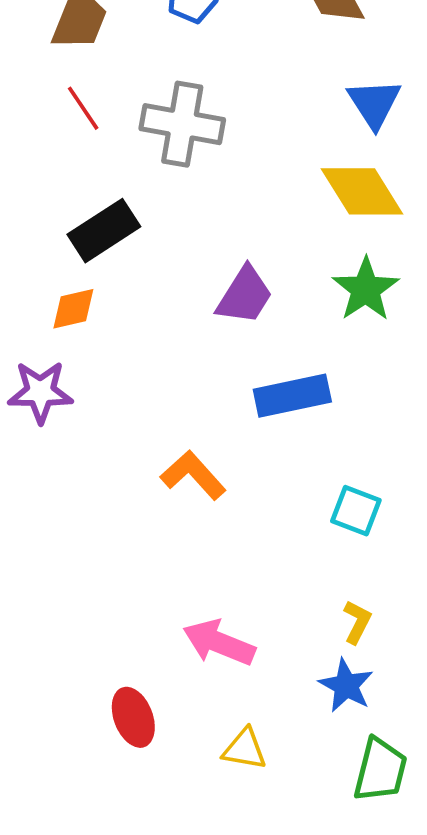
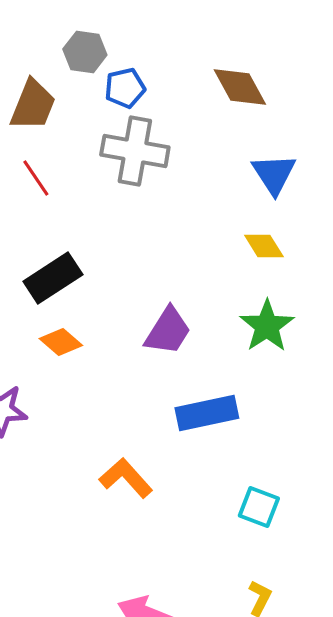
gray cross: (182, 124) -> (135, 151), moved
yellow diamond: (362, 191) -> (264, 246), size x0.6
orange diamond: (73, 309) -> (61, 342), moved, turned 54

